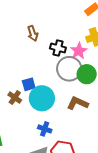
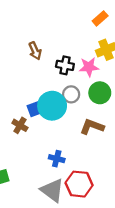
pink star: (79, 51) -> (89, 67), turned 30
gray circle: (69, 69) -> (71, 94), moved, size x0.6
cyan circle: (42, 98) -> (52, 106), moved

